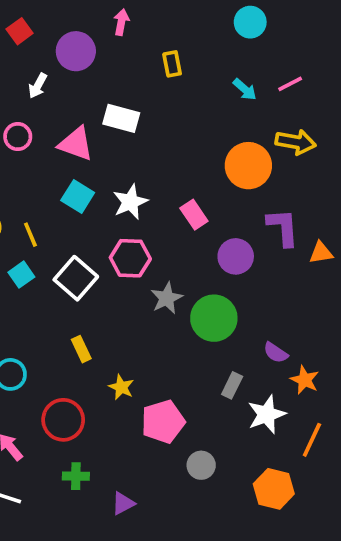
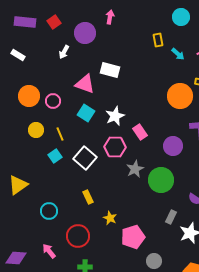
yellow rectangle: (172, 64) -> (158, 40), moved
pink circle: (18, 137) -> (53, 101), moved
pink rectangle: (194, 215) -> (140, 132), moved

